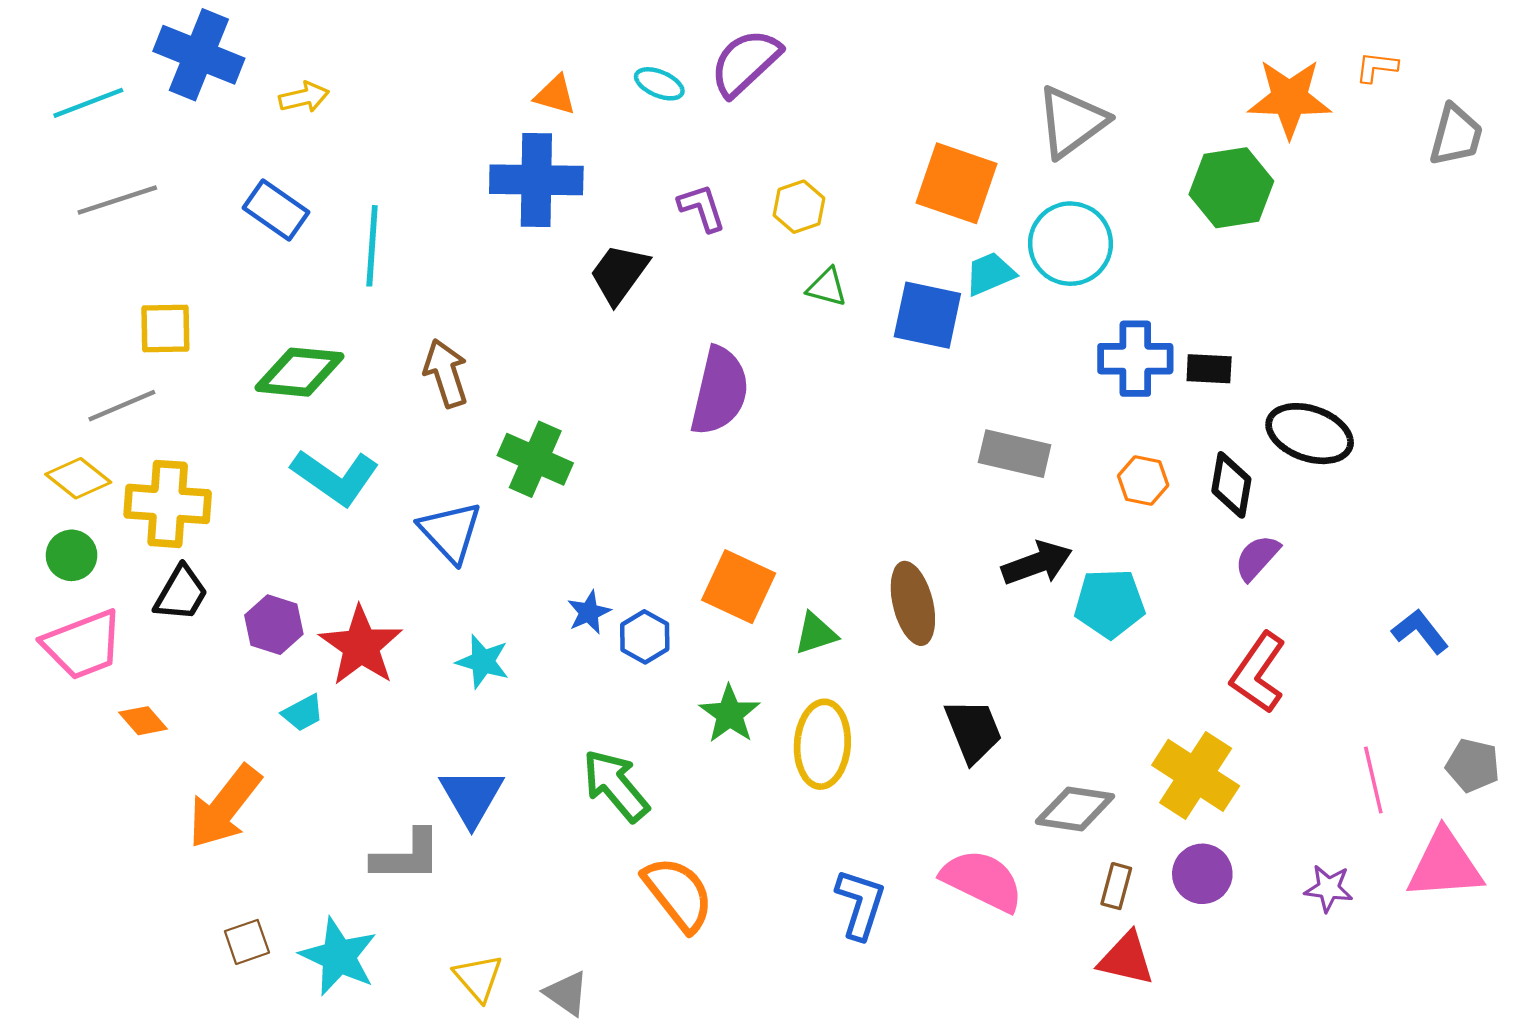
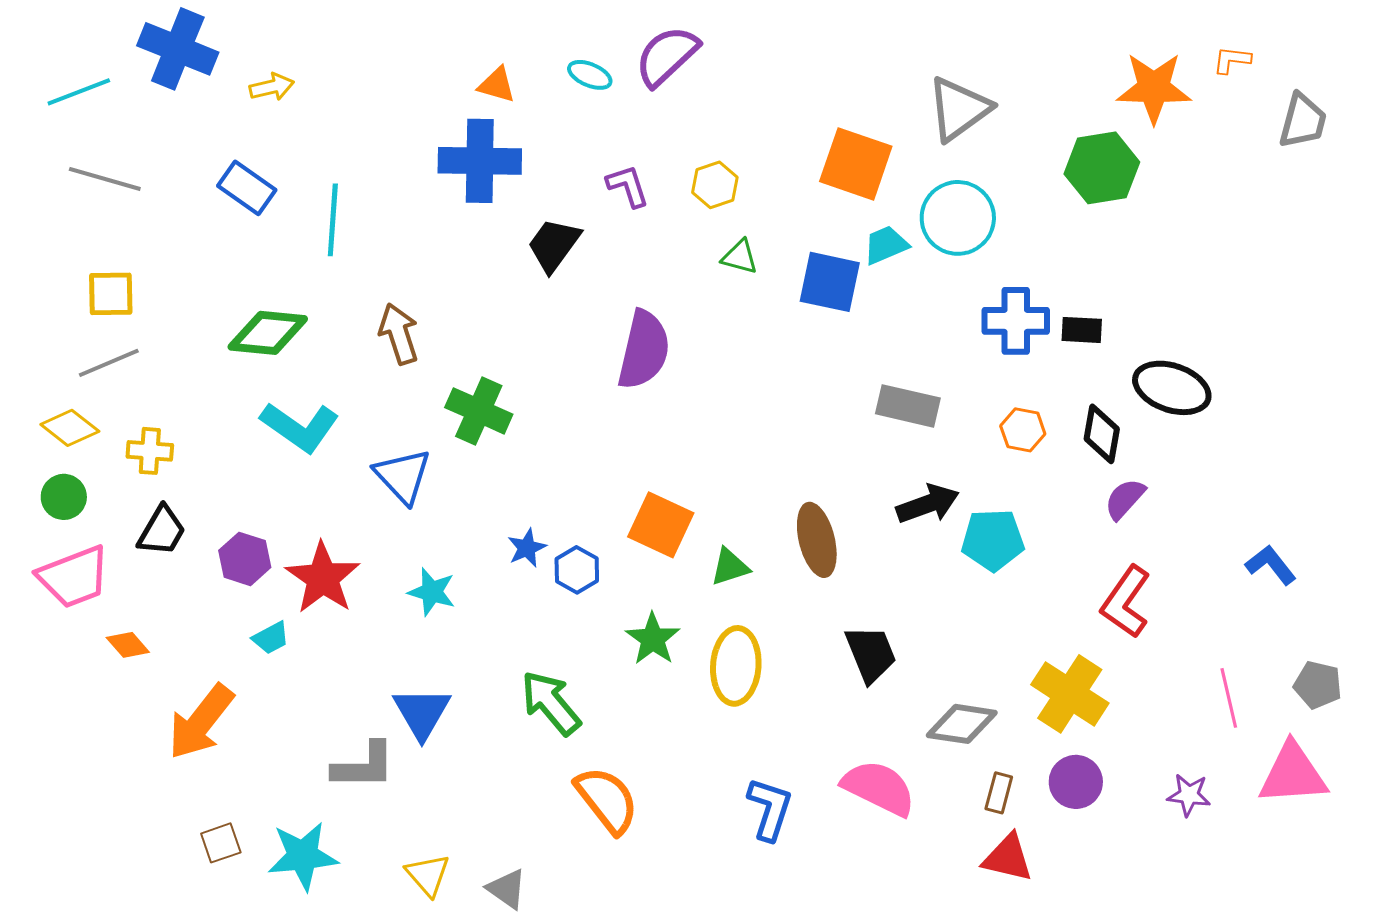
gray line: (117, 200) -> (105, 179), turned 34
yellow square: (165, 329) -> (111, 294), moved
yellow cross: (168, 504) -> (150, 451), size x0.6
cyan star: (339, 956) -> (303, 856), turned -30

